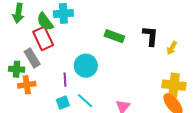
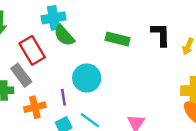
green semicircle: (45, 22) -> (64, 36), moved
orange cross: (27, 85) -> (35, 107), moved

